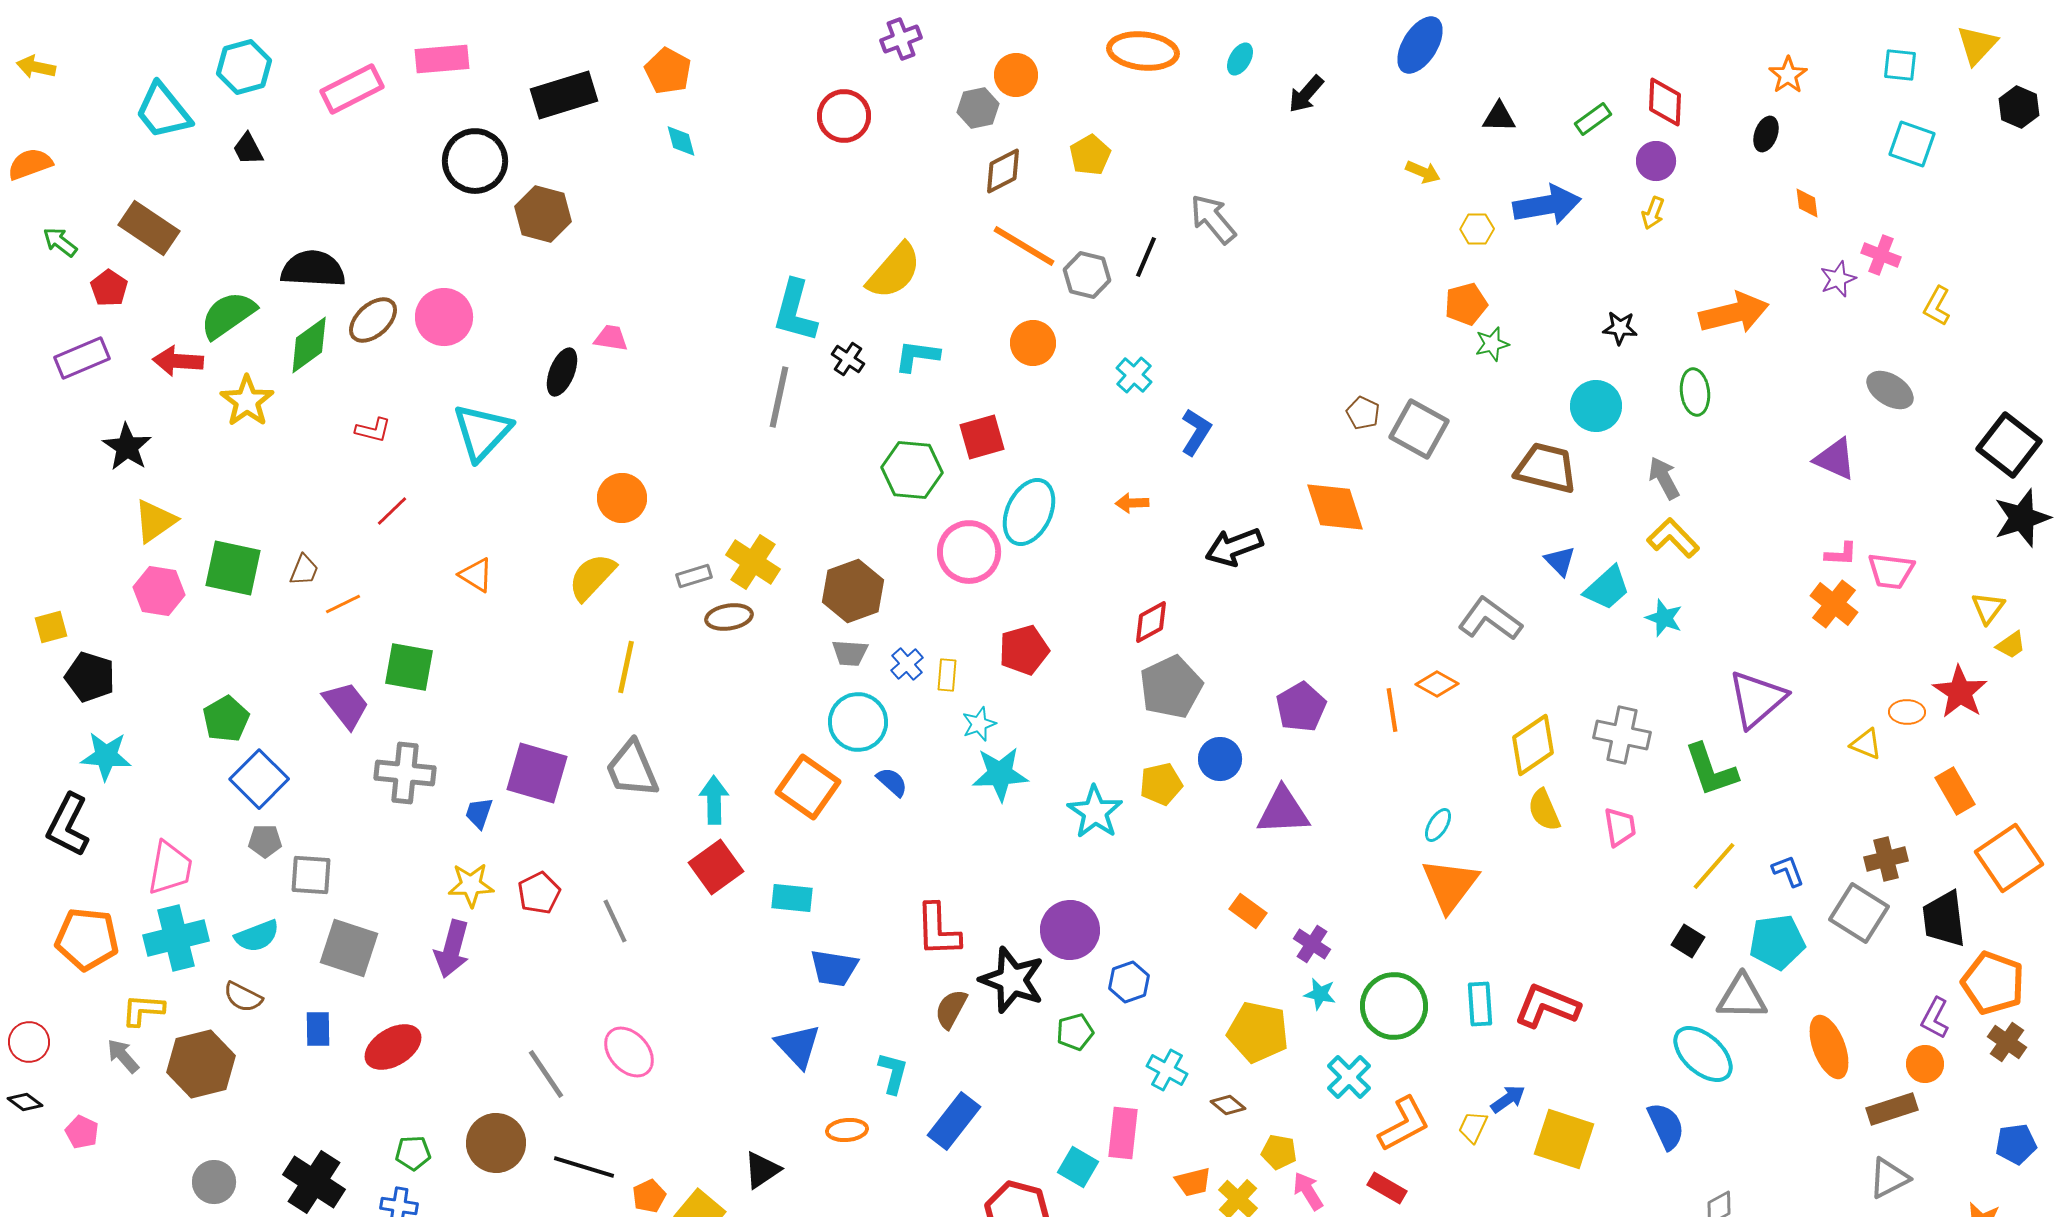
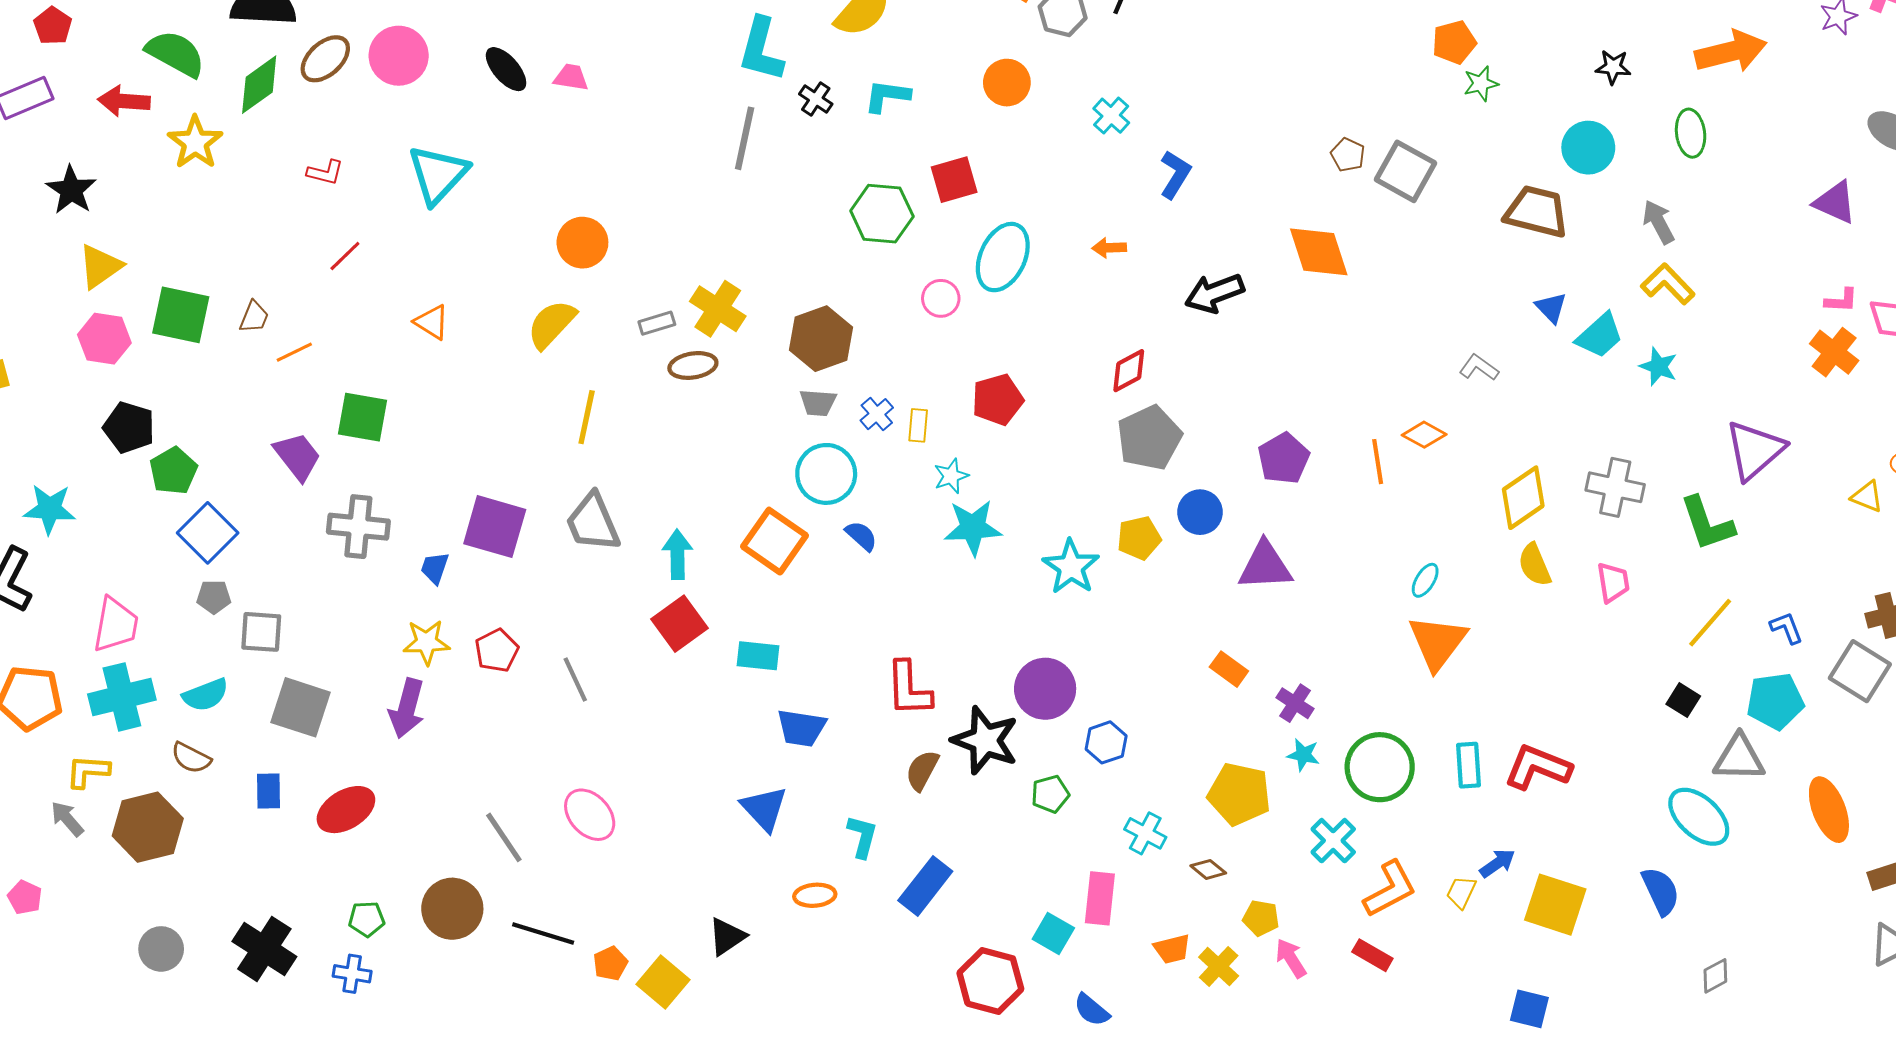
green semicircle: (228, 315) -> (176, 54), turned 64
black ellipse: (562, 372) -> (506, 69), moved, turned -63
pink circle: (969, 552) -> (941, 298), size x0.6
gray L-shape: (1490, 619) -> (1479, 368), size x0.6
black pentagon: (90, 677) -> (129, 427), moved

